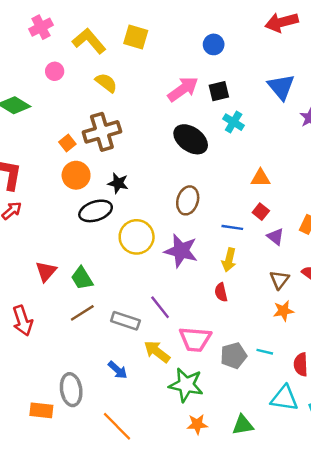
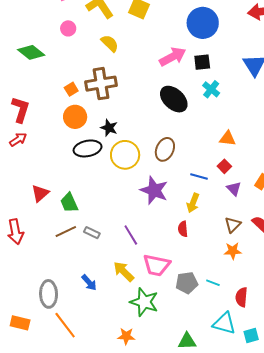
blue circle: (214, 44) -> (203, 23), size x1.8
yellow circle: (137, 237) -> (125, 155), moved
gray rectangle: (125, 321) -> (92, 233), moved, size x0.7
orange rectangle: (41, 410) -> (20, 323), moved
orange star: (197, 424) -> (126, 336), moved
orange line: (117, 426) -> (65, 325), moved

